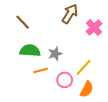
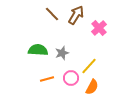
brown line: (23, 22) -> (52, 14), moved
orange line: (40, 70) -> (47, 79), moved

